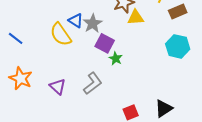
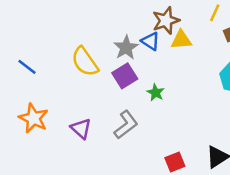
blue triangle: (76, 20) -> (150, 41), moved
purple square: (105, 43) -> (125, 76), moved, turned 30

